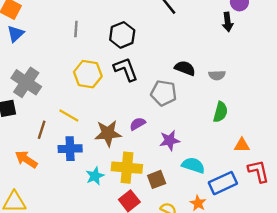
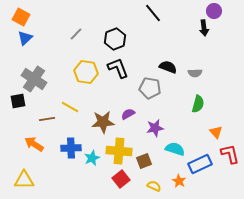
gray line: (76, 29) -> (76, 34), turned 40
brown line: (42, 130) -> (47, 119), turned 63
orange triangle: (242, 145) -> (216, 132), turned 48
blue cross: (70, 149) -> (71, 148), moved

